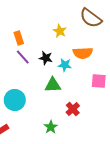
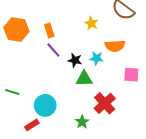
black star: (46, 58) -> (75, 60), moved
cyan circle: (15, 100) -> (45, 105), moved
red cross: (73, 109) -> (105, 103), size x1.5

